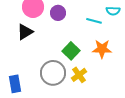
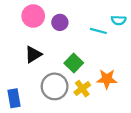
black triangle: (25, 32) -> (33, 54), moved
orange star: (102, 49) -> (107, 79), moved

